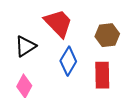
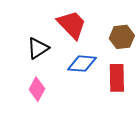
blue diamond: (68, 61) -> (82, 64), turned 64

